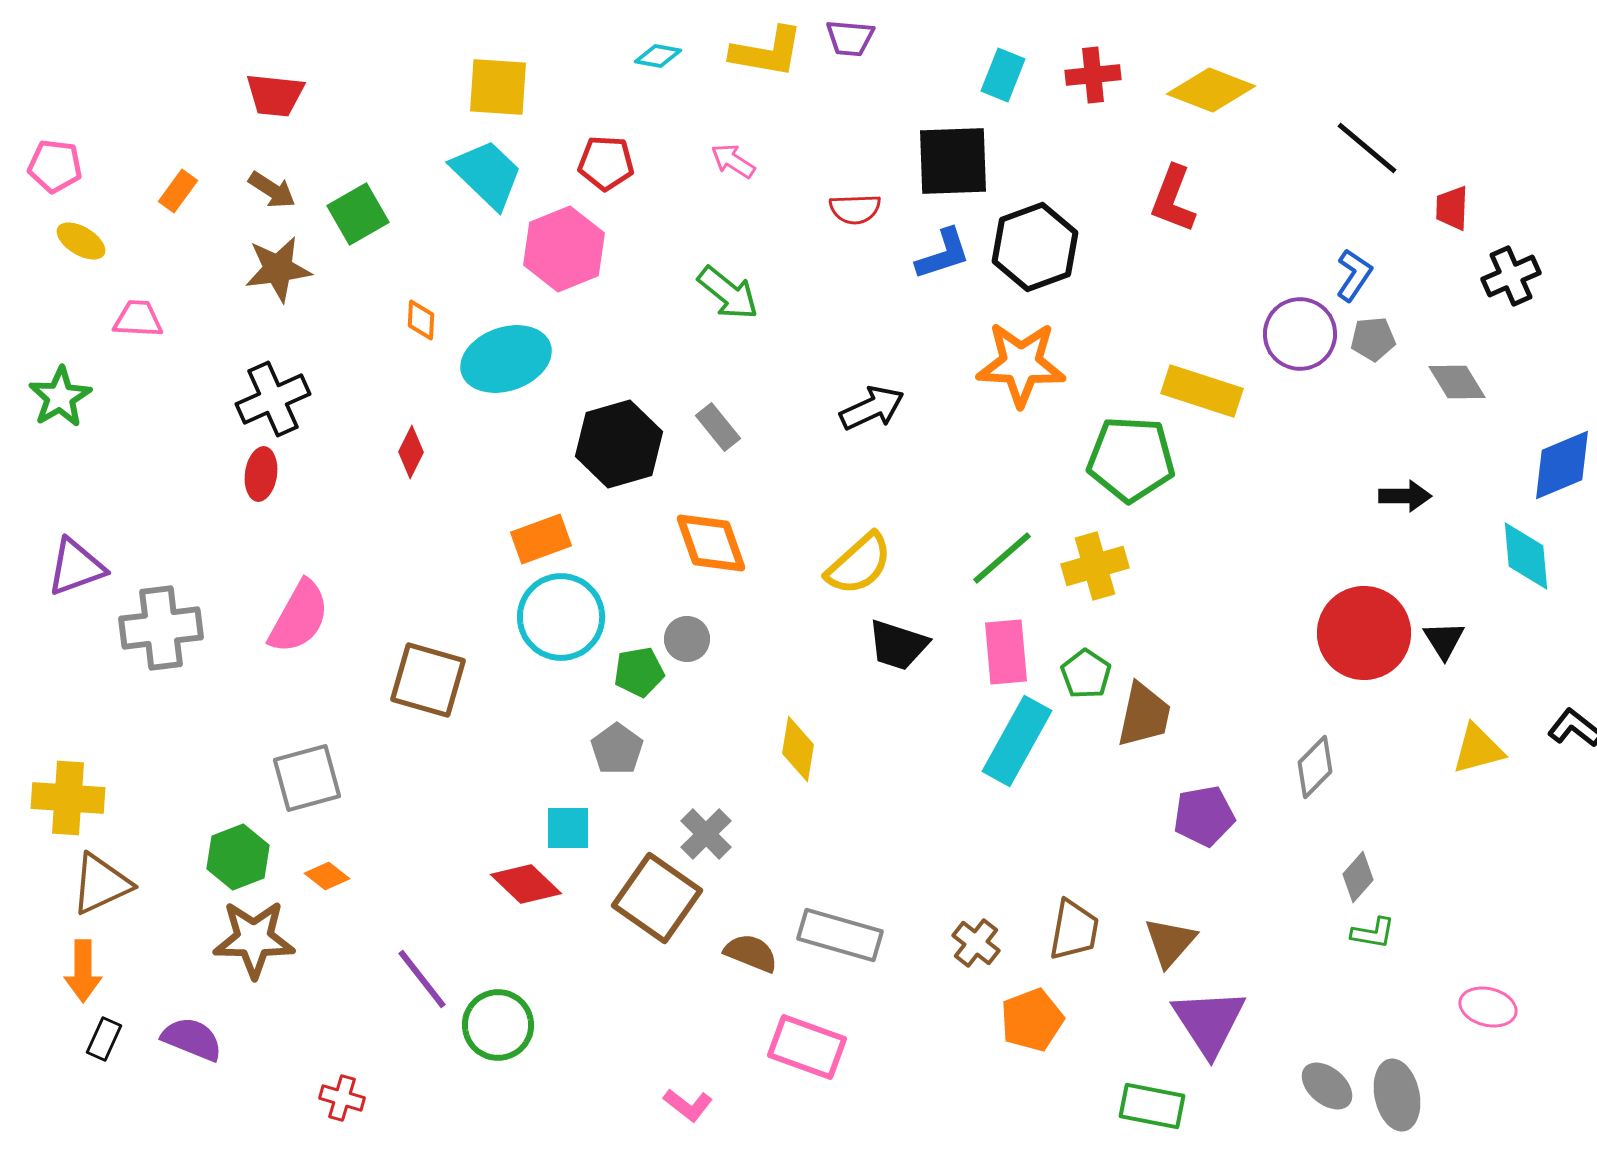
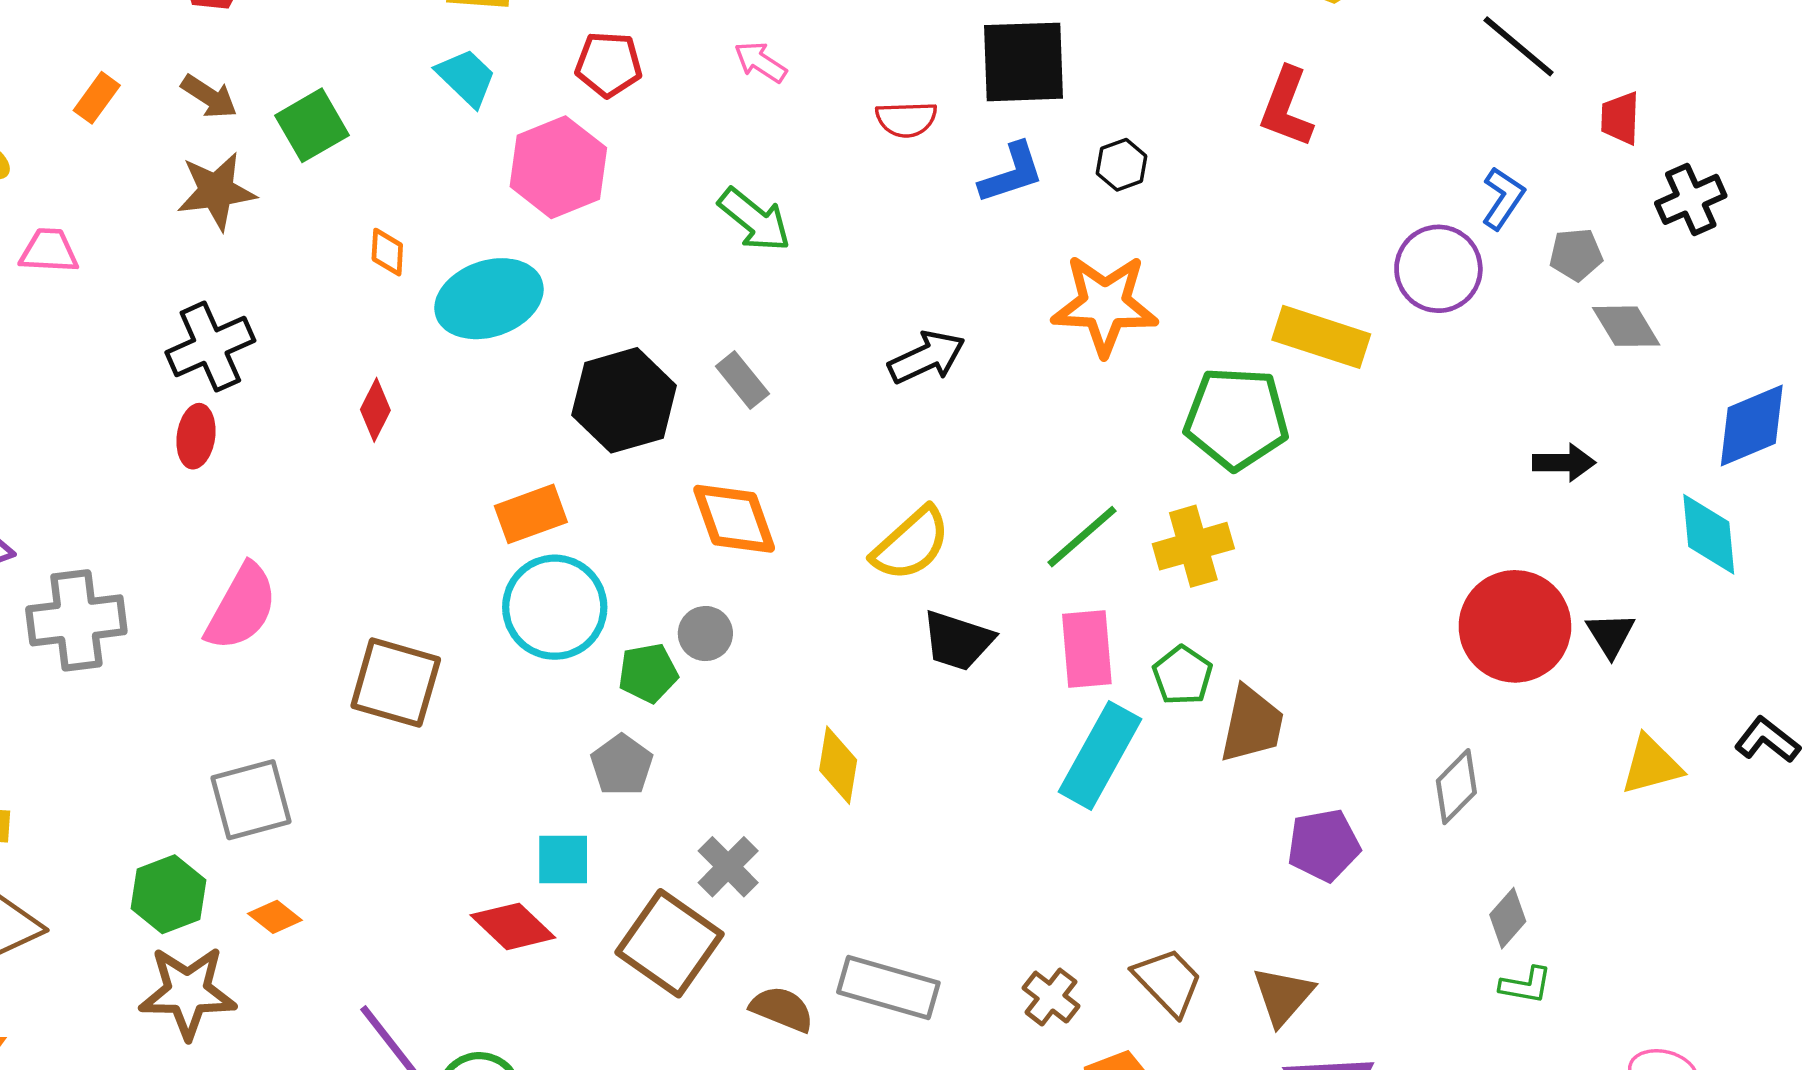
cyan trapezoid: (487, 174) -> (466, 77), size x0.7
black hexagon: (1035, 247) -> (1122, 165), size x0.5
gray pentagon: (1373, 339) -> (1576, 254), moved
brown trapezoid: (1074, 930) -> (1168, 981), turned -54

